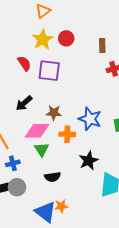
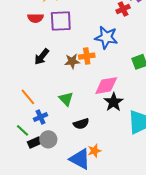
red semicircle: (24, 63) -> (36, 18), turned 133
blue star: (90, 119) -> (106, 37), moved
pink diamond: (37, 131) -> (106, 86), moved
orange cross: (67, 134) -> (87, 56), moved

